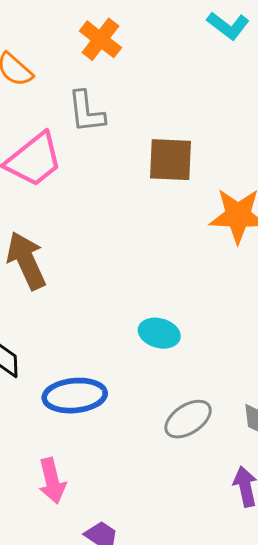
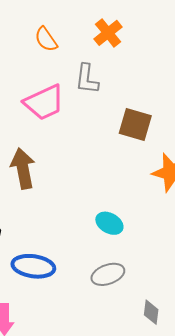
cyan ellipse: (159, 333) -> (109, 223), moved
gray ellipse: (188, 419) -> (108, 274), moved

